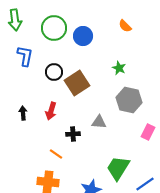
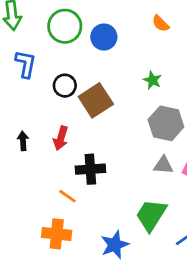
gray triangle: (99, 122) -> (163, 165), moved
black cross: (73, 134) -> (90, 169), size x1.5

